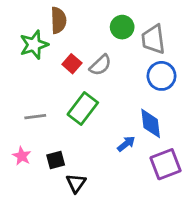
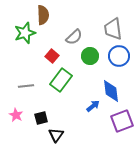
green circle: (122, 27) -> (90, 56), moved
red square: (72, 64) -> (52, 56), moved
gray semicircle: (100, 65) -> (74, 37), moved

